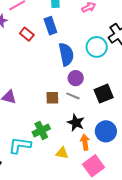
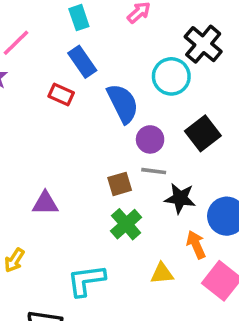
red rectangle: (27, 34) -> (61, 94), moved
black square: (104, 94) -> (203, 133), moved
black star: (76, 123) -> (180, 198), moved
green cross: (41, 130) -> (126, 224), moved

